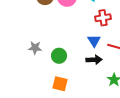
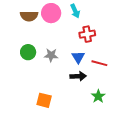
gray star: (35, 48) -> (51, 55), moved
green circle: (59, 56) -> (28, 52), moved

